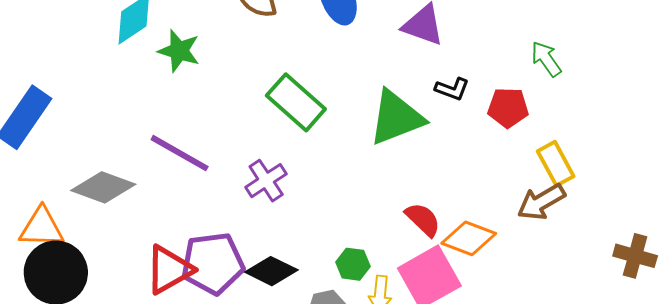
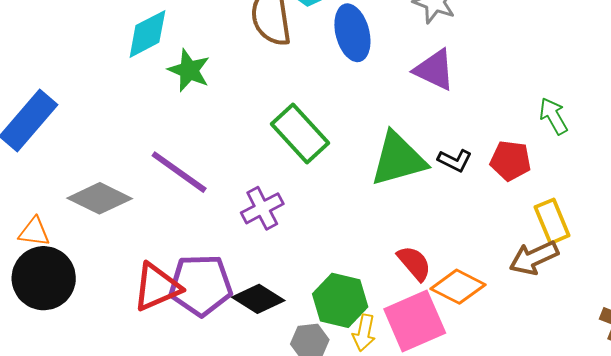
black L-shape: (452, 89) -> (455, 160), moved
orange triangle: (42, 228) -> (34, 232), size x0.7
green hexagon: (353, 264) -> (340, 300), size x1.6

